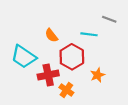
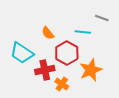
orange star: (98, 75) -> (91, 70), size x1.6

